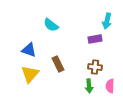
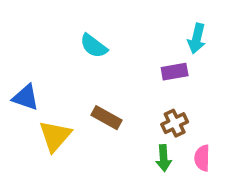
blue triangle: (29, 50) -> (26, 97), moved
brown rectangle: (58, 64) -> (107, 118), turned -35
brown cross: (95, 67) -> (175, 123), turned -32

